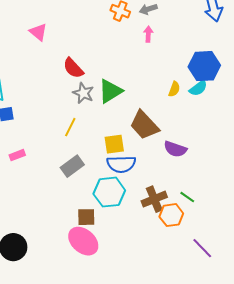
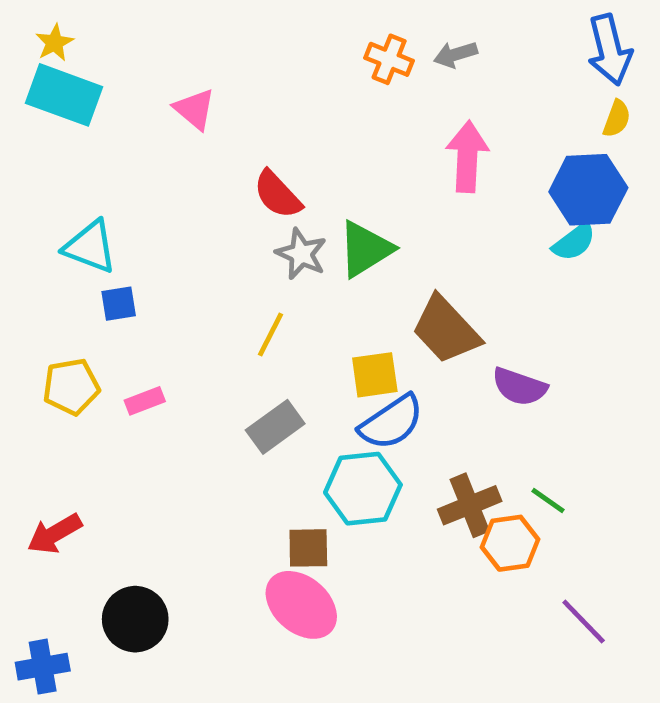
pink arrow: (148, 34) -> (467, 157), moved, size x1.8
yellow semicircle: (174, 89) -> (617, 119), moved
blue semicircle: (121, 164) -> (391, 422), turned -32

